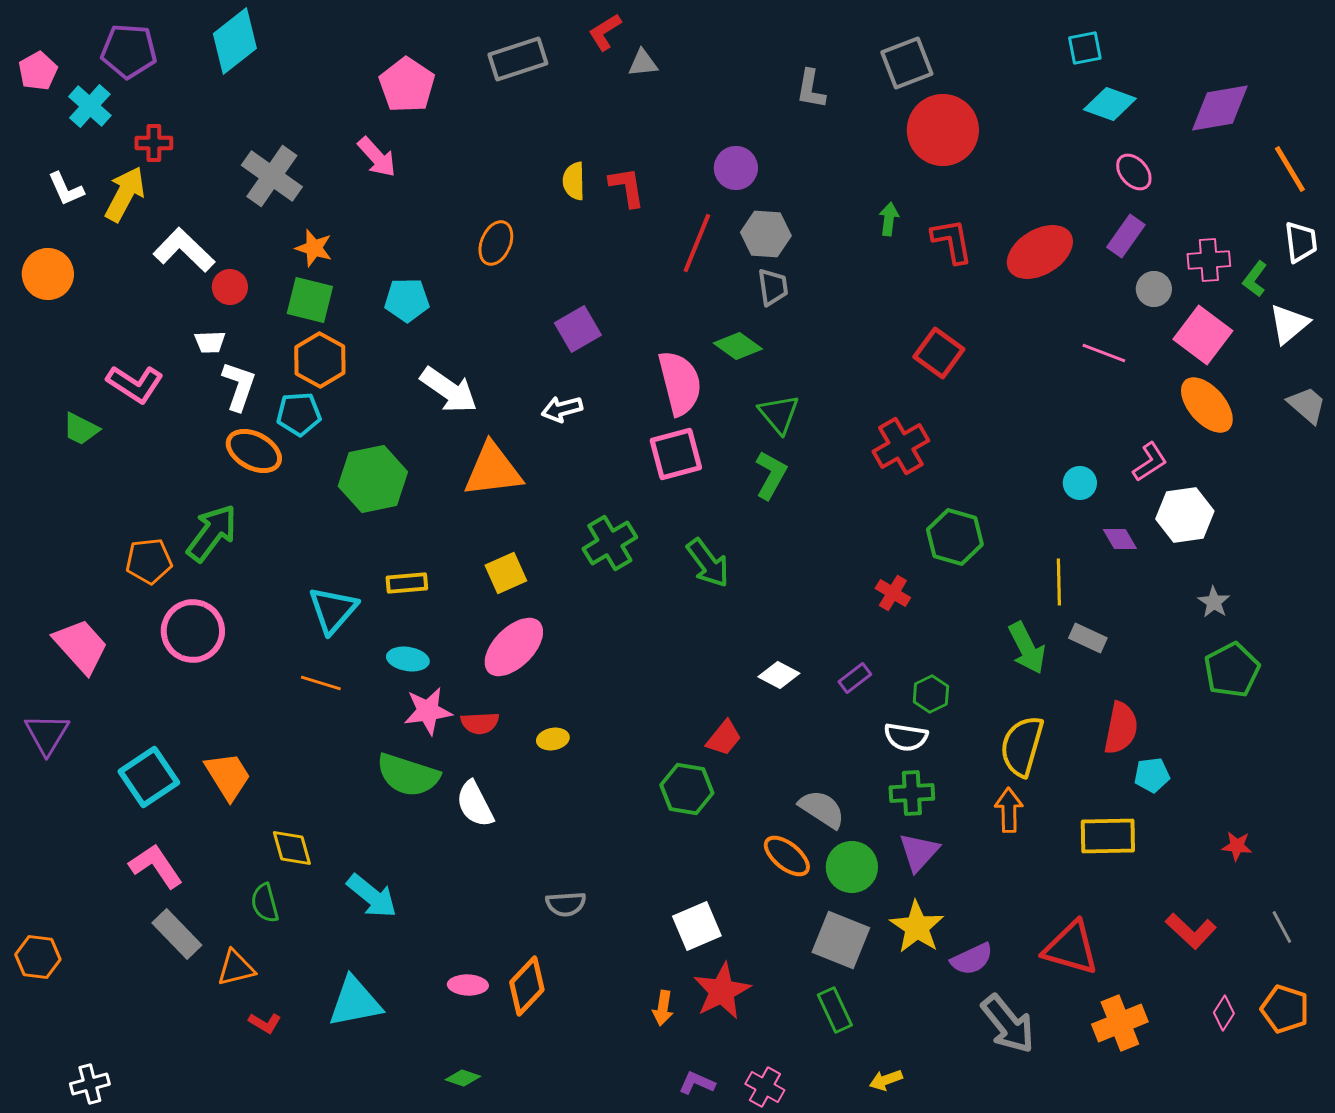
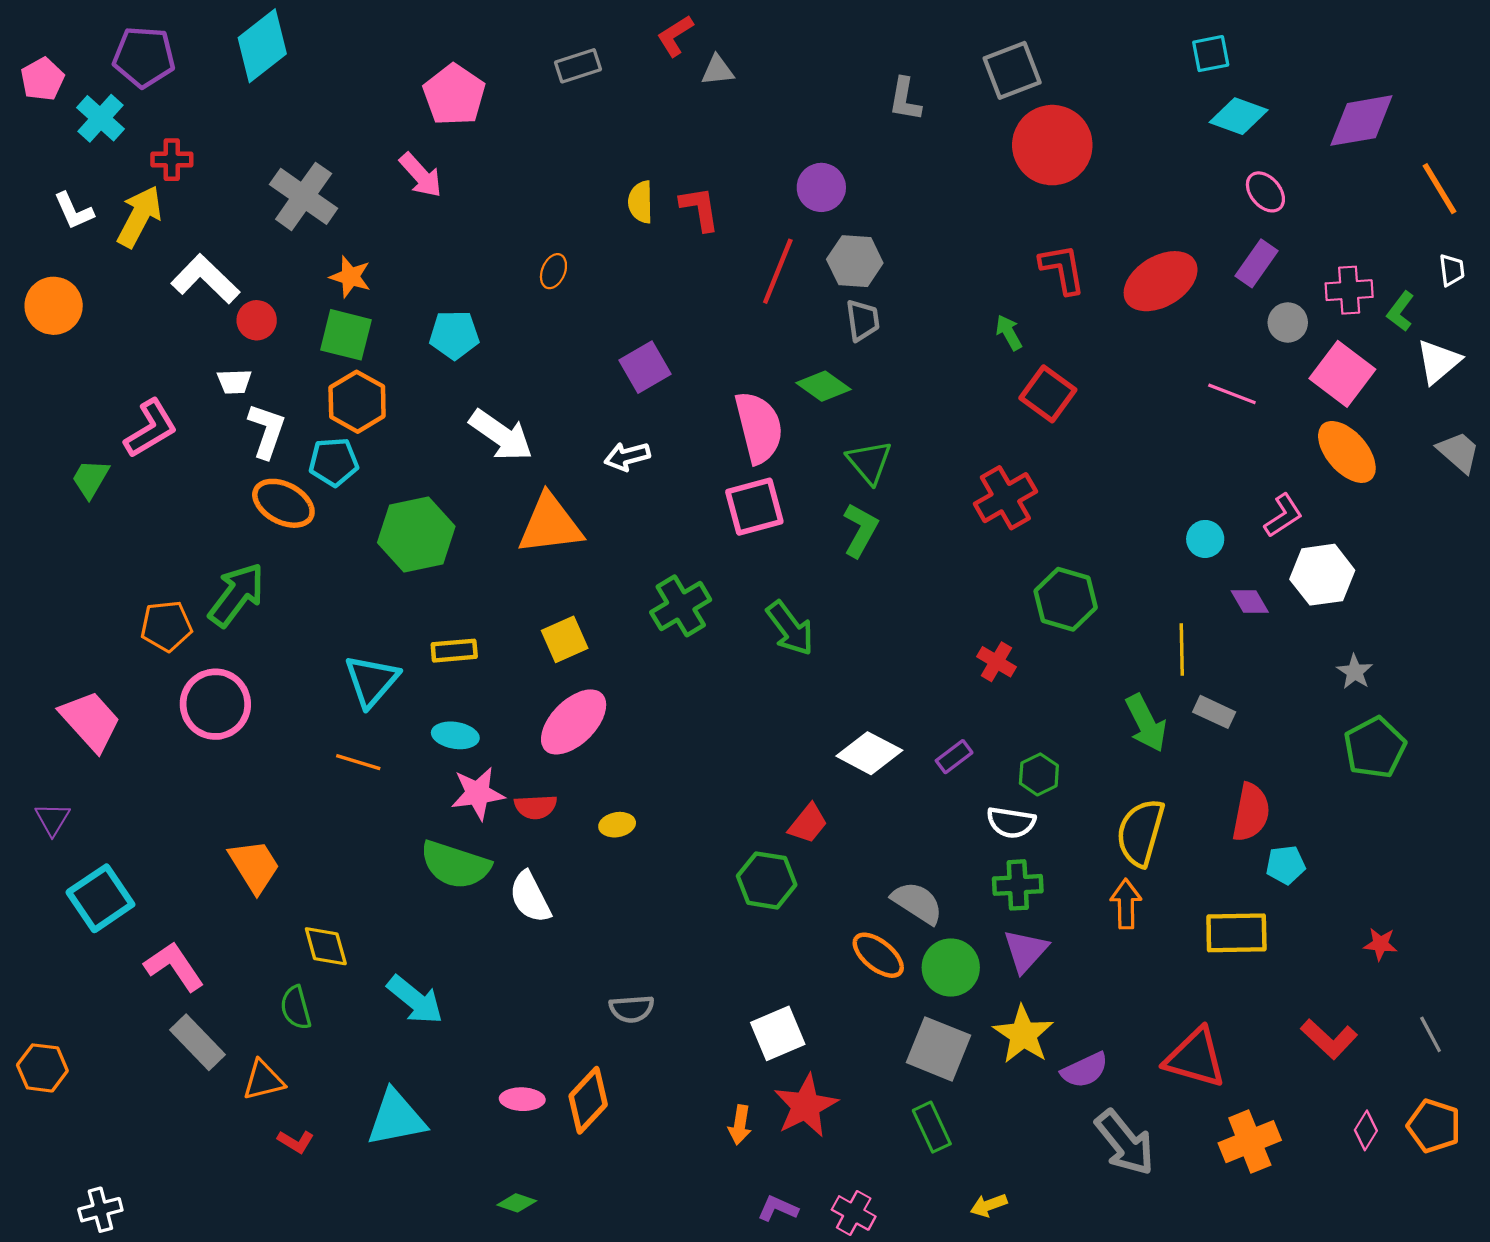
gray rectangle: (518, 59) -> (578, 66), size x0.7
green arrow: (889, 219) -> (1009, 333), moved, turned -36
white trapezoid: (1301, 242) -> (1452, 270), size x0.7
orange ellipse: (496, 243) -> (553, 271), size x0.7
pink L-shape: (135, 384) -> (151, 429), turned -64
green trapezoid: (81, 429) -> (90, 479), turned 93
white diamond: (779, 675) -> (869, 753), size x1.4
purple triangle: (47, 734) -> (52, 819), size x0.7
cyan square: (149, 777) -> (100, 898), moved

